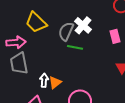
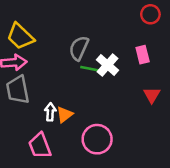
yellow trapezoid: (36, 22) -> (20, 36), moved
white cross: (83, 25) -> (107, 65), moved

